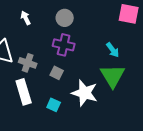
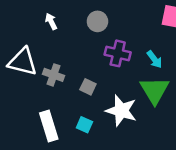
purple cross: (64, 45) -> (118, 53), moved
white rectangle: (24, 92) -> (49, 126), moved

